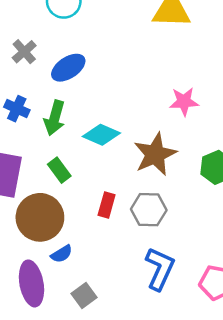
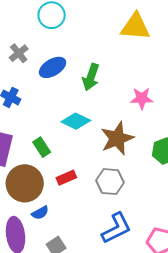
green arrow: (55, 118) -> (91, 77), moved
red rectangle: (107, 205) -> (66, 178), moved, turned 48
blue L-shape: (160, 269) -> (116, 228), turned 36

